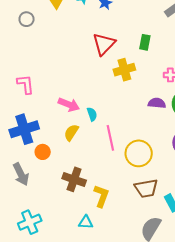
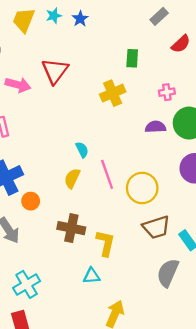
red triangle: (104, 44) -> (55, 71), moved
pink arrow: (69, 105) -> (18, 85), moved
yellow semicircle: (71, 132) -> (72, 178), moved

